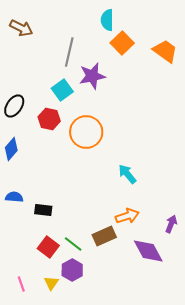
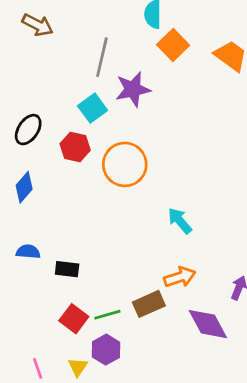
green line: (73, 244) -> (107, 315), turned -54

